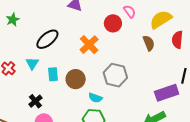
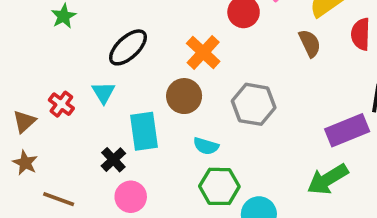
cyan rectangle: (53, 74) -> (144, 131), moved, size x1.5
brown circle: (76, 79) -> (184, 96), moved
cyan semicircle: (95, 98) -> (206, 146), moved

